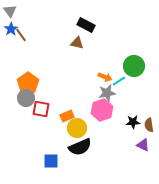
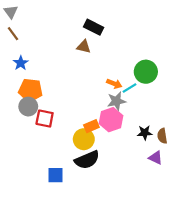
blue star: (11, 29) -> (21, 63), moved
brown line: (21, 35) -> (13, 34), moved
orange pentagon: (28, 83) -> (30, 90), turned -30
orange rectangle: (67, 116) -> (91, 126), moved

